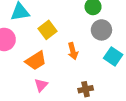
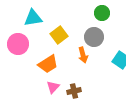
gray circle: (101, 30) -> (94, 37), moved
brown cross: (86, 89) -> (74, 91), moved

